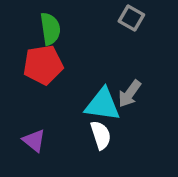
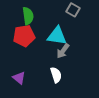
gray arrow: (130, 94) -> (63, 51), moved
cyan triangle: (103, 104) -> (57, 36), moved

